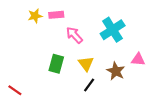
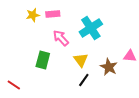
cyan cross: (113, 30) -> (91, 28), moved
pink arrow: (74, 35) -> (61, 38), moved
green rectangle: (56, 64) -> (43, 60), moved

